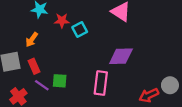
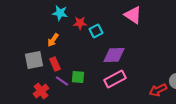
purple diamond: (121, 56) -> (114, 55), moved
pink rectangle: (101, 83) -> (115, 79), turned 55

